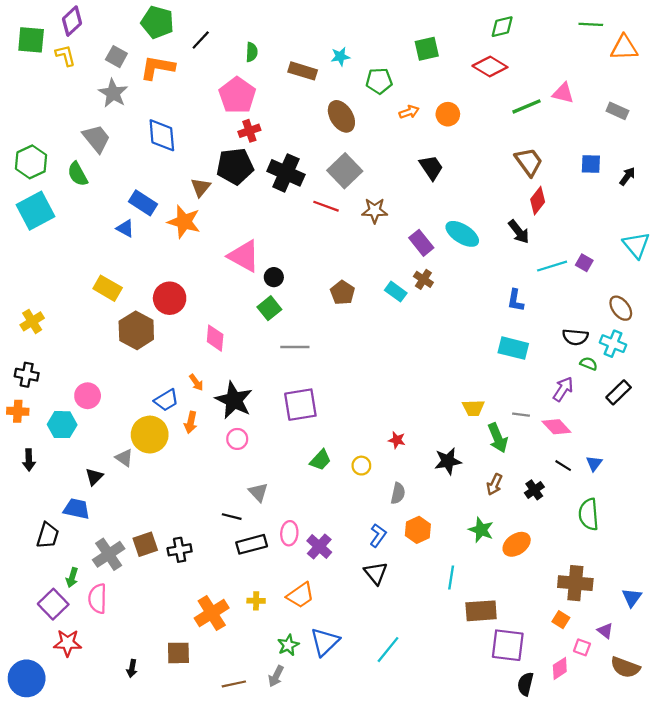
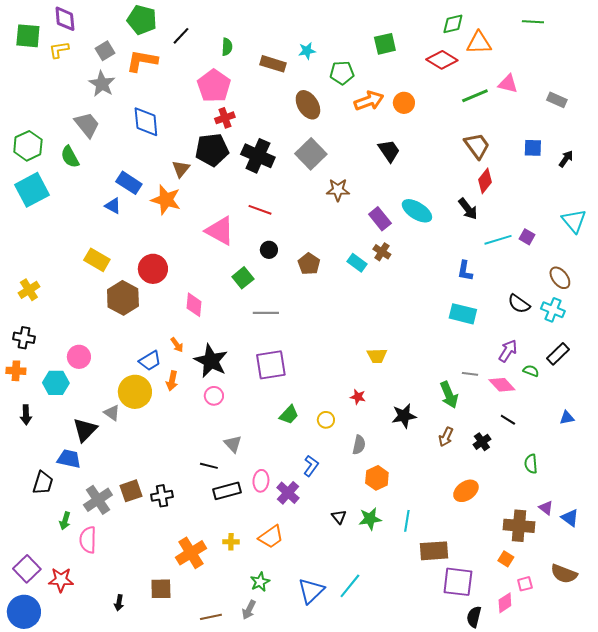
purple diamond: (72, 21) -> (65, 19), turned -52
orange triangle: (624, 48) -> (479, 43), moved
yellow L-shape: (65, 55) -> (59, 50), turned -85
gray square: (116, 57) -> (105, 51), turned 30
orange arrow: (409, 112) -> (369, 101), size x1.6
red line: (326, 206) -> (260, 210), moved
black circle: (274, 277) -> (269, 250), moved
black semicircle: (575, 337) -> (519, 304), turned 30
green semicircle: (589, 364) -> (531, 371), moved
yellow trapezoid: (473, 408) -> (377, 356), moved
blue triangle: (594, 463) -> (567, 418), moved, turned 42
black triangle: (94, 477) -> (85, 430), size x1.5
green semicircle: (589, 514) -> (531, 464), size x0.7
green star: (481, 530) -> (370, 519), moved, turned -30
blue L-shape: (378, 535) -> (311, 466), moved
black triangle: (376, 573) -> (339, 517), size x0.7
blue triangle: (632, 597) -> (570, 518), moved, turned -30
purple square: (53, 604) -> (27, 569), moved
purple triangle: (605, 631) -> (546, 508), moved
blue triangle: (325, 642) -> (311, 591), moved
pink square: (582, 647) -> (525, 584), turned -35
brown semicircle: (625, 667) -> (564, 574), moved

